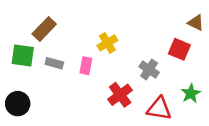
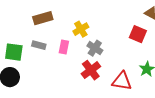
brown rectangle: (44, 29) -> (43, 18), moved, turned 30
green square: (23, 56) -> (14, 52), moved
gray cross: (149, 69) -> (95, 48), moved

